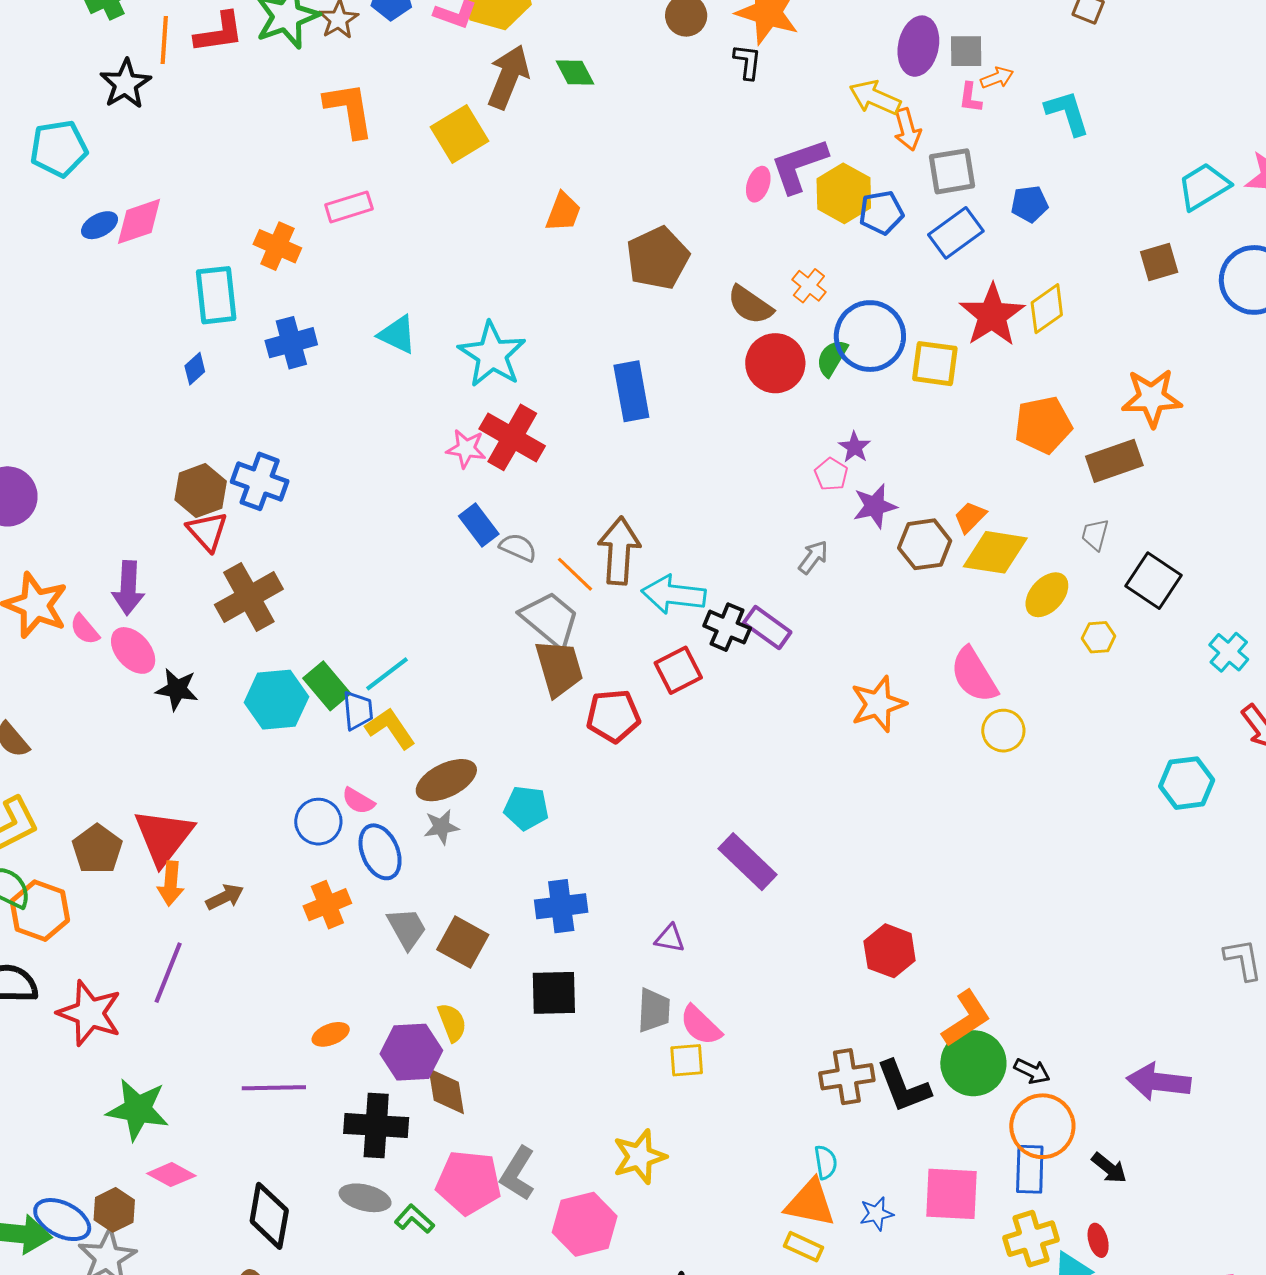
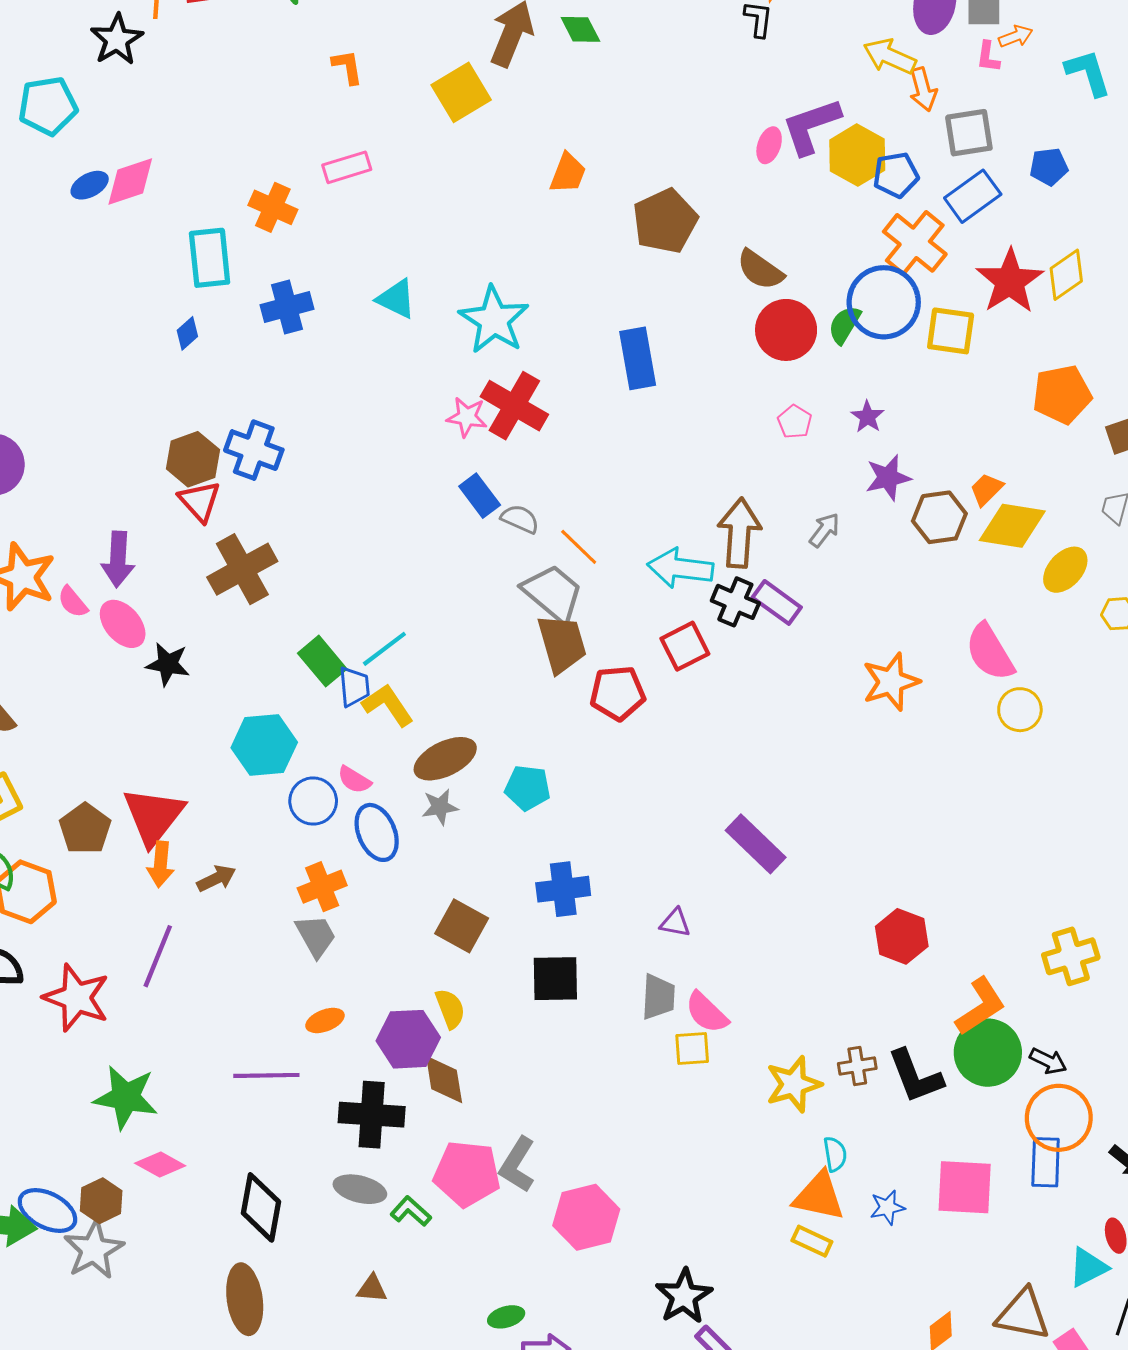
orange L-shape: (349, 110) -> (347, 67), size x0.6
orange cross: (809, 286) -> (915, 243), moved, size x1.8
pink pentagon: (831, 474) -> (795, 422), moved
brown arrow: (619, 551) -> (739, 533), moved
cyan hexagon: (276, 700) -> (264, 745), moved
gray trapezoid: (407, 928) -> (316, 936), moved
brown cross: (847, 1077) -> (857, 1066), size x0.7
yellow star: (639, 1157) -> (794, 1084), moved
yellow cross: (1031, 1239) -> (1071, 956), moved

